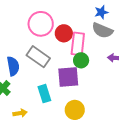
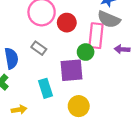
pink rectangle: (78, 44) -> (96, 36), moved
gray rectangle: (38, 57) -> (39, 48), size x0.6

